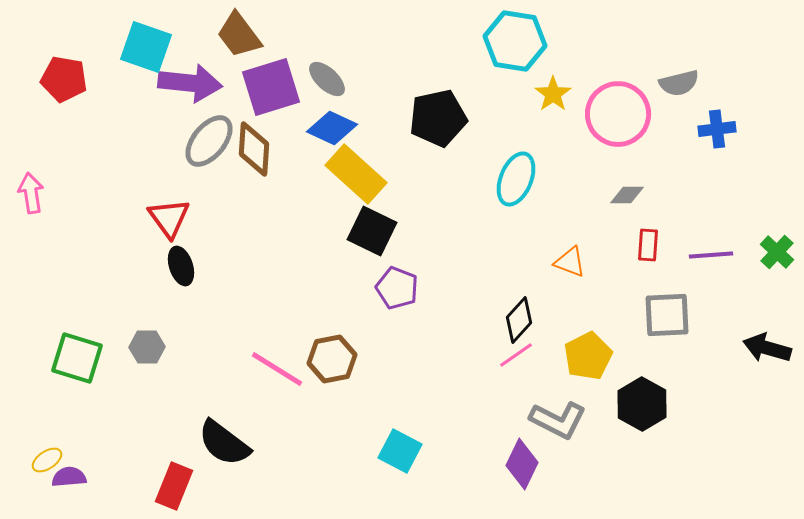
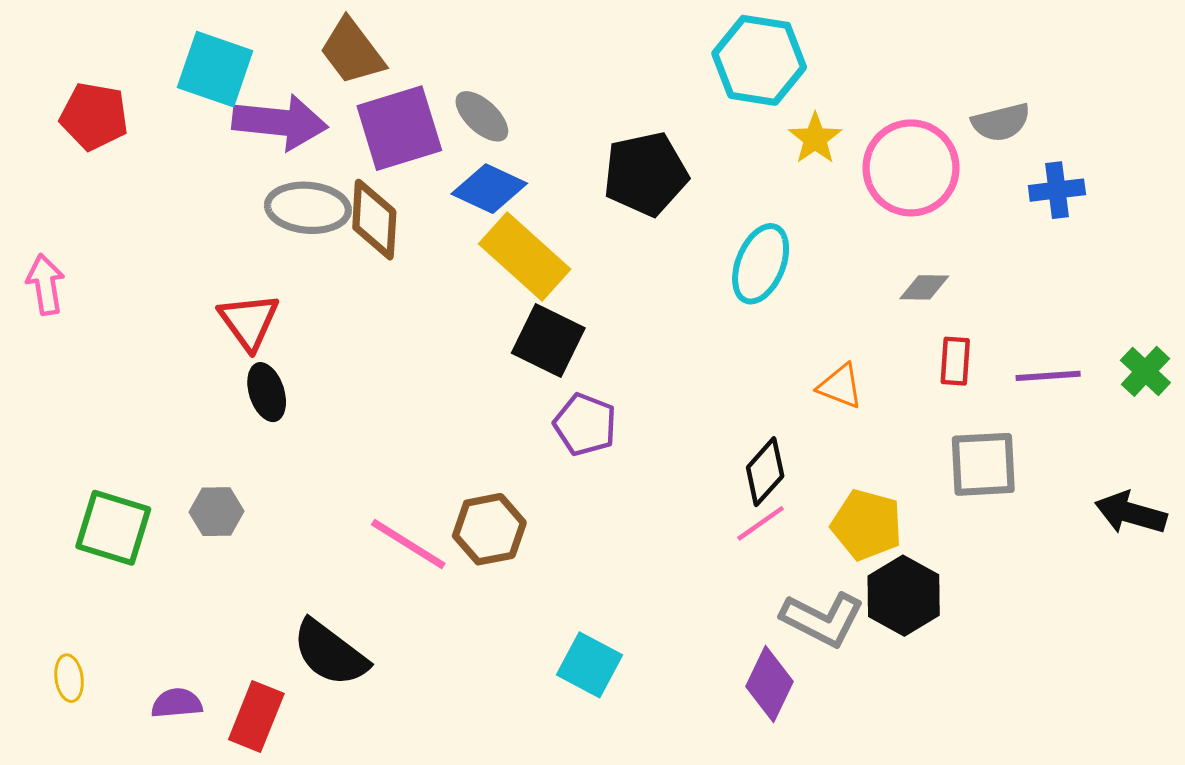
gray ellipse: (209, 141) -> (308, 208), turned 56
yellow pentagon: (588, 356) -> (867, 525), turned -30
black hexagon: (642, 404) -> (904, 596), moved
yellow ellipse: (47, 460) -> (69, 678), turned -64
purple semicircle: (69, 477) -> (177, 703), moved

